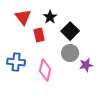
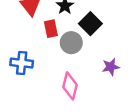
gray circle: (70, 53) -> (71, 43), moved
pink diamond: (45, 70) -> (70, 86), moved

